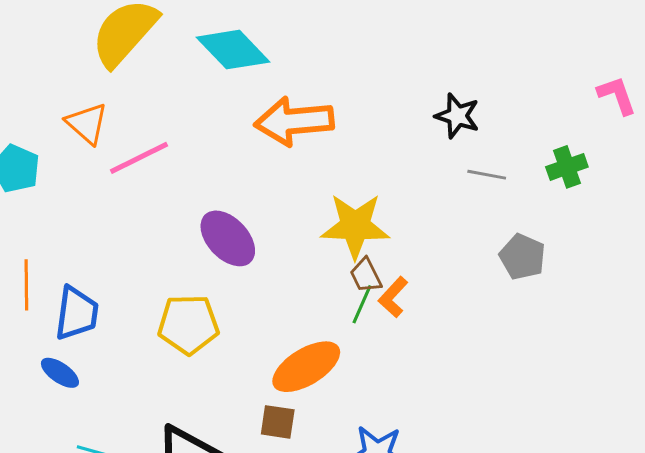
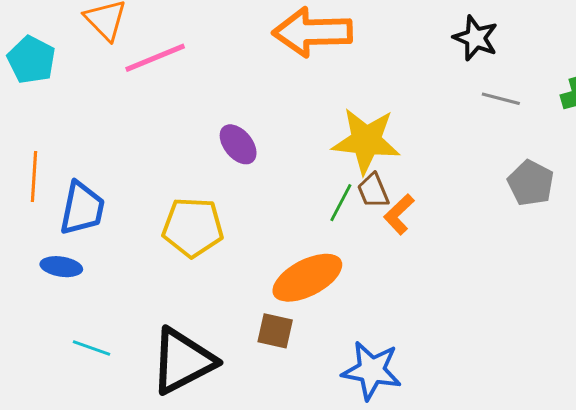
purple ellipse: (228, 238) -> (238, 144), size x0.7
green line: (362, 304) -> (341, 203), moved
blue ellipse: (60, 373) -> (61, 267), turned -30

